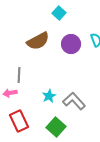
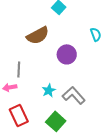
purple circle: (71, 44) -> (67, 54), moved

